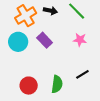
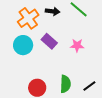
pink star: (80, 40) -> (77, 45), moved
black line: (82, 74) -> (89, 86), moved

